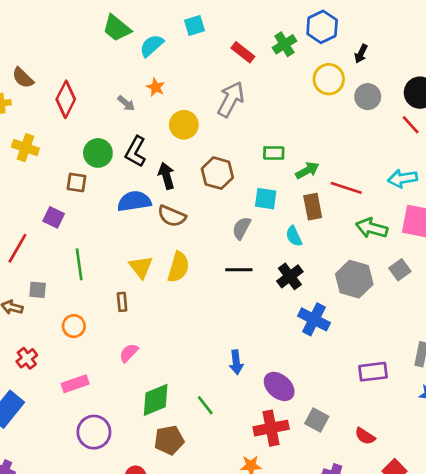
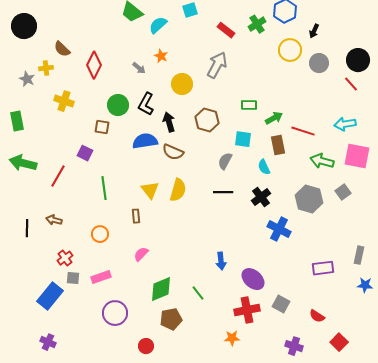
gray square: (38, 290) -> (73, 278), moved

